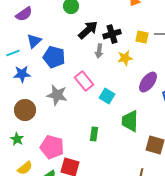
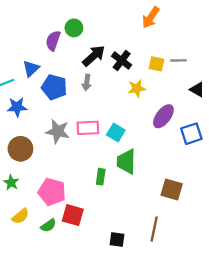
purple semicircle: (24, 14) -> (53, 41), moved, turned 144
black cross: (112, 34) -> (122, 60), turned -36
gray arrow: (99, 51) -> (87, 83), moved
pink rectangle: (84, 81) -> (88, 128), moved, turned -54
green trapezoid: (130, 121) -> (126, 162), moved

